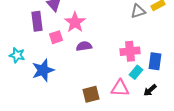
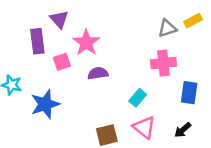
pink cross: (130, 51) -> (163, 63), moved
cyan rectangle: (136, 72) -> (138, 98), moved
pink triangle: (120, 88) -> (144, 127), turned 36

